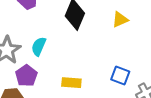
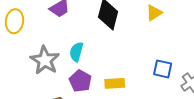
purple pentagon: (26, 76) -> (80, 81), moved

